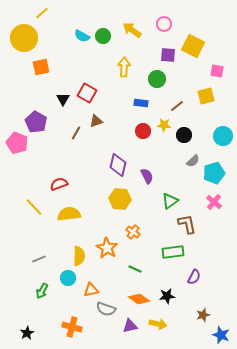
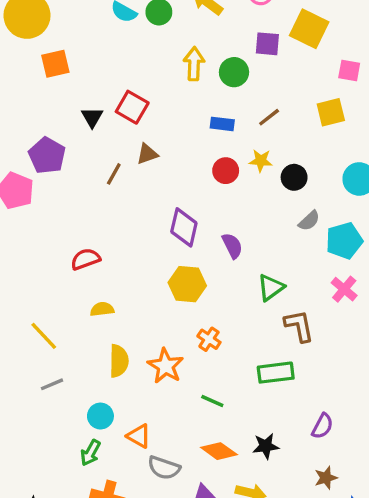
green circle: (157, 79) -> (234, 72), moved
brown line: (177, 106) -> (269, 117), moved
yellow line: (34, 207) -> (44, 336), moved
yellow semicircle: (69, 214) -> (102, 309), size x0.6
yellow semicircle: (79, 256) -> (119, 361), moved
purple semicircle: (194, 277) -> (322, 426), moved
orange triangle: (91, 290) -> (139, 436), turned 42
green arrow: (42, 291) -> (90, 453), moved

